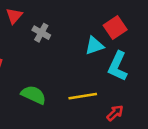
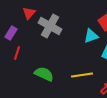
gray cross: (41, 33) -> (50, 26), size x1.6

